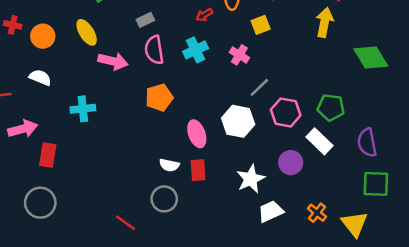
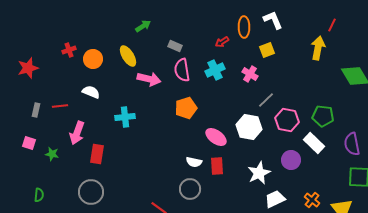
gray rectangle: (145, 20) -> (175, 46), turned 48
red cross: (13, 25) -> (69, 50), turned -32
pink arrow: (23, 129) -> (77, 133), turned 125
pink ellipse: (197, 134) -> (216, 137), turned -35

